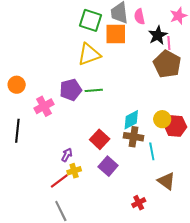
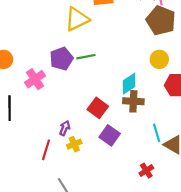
yellow circle: (162, 119) -> (159, 59), moved
cyan line: (152, 151) -> (157, 133), moved
red line: (59, 181) -> (46, 150), moved, turned -30

